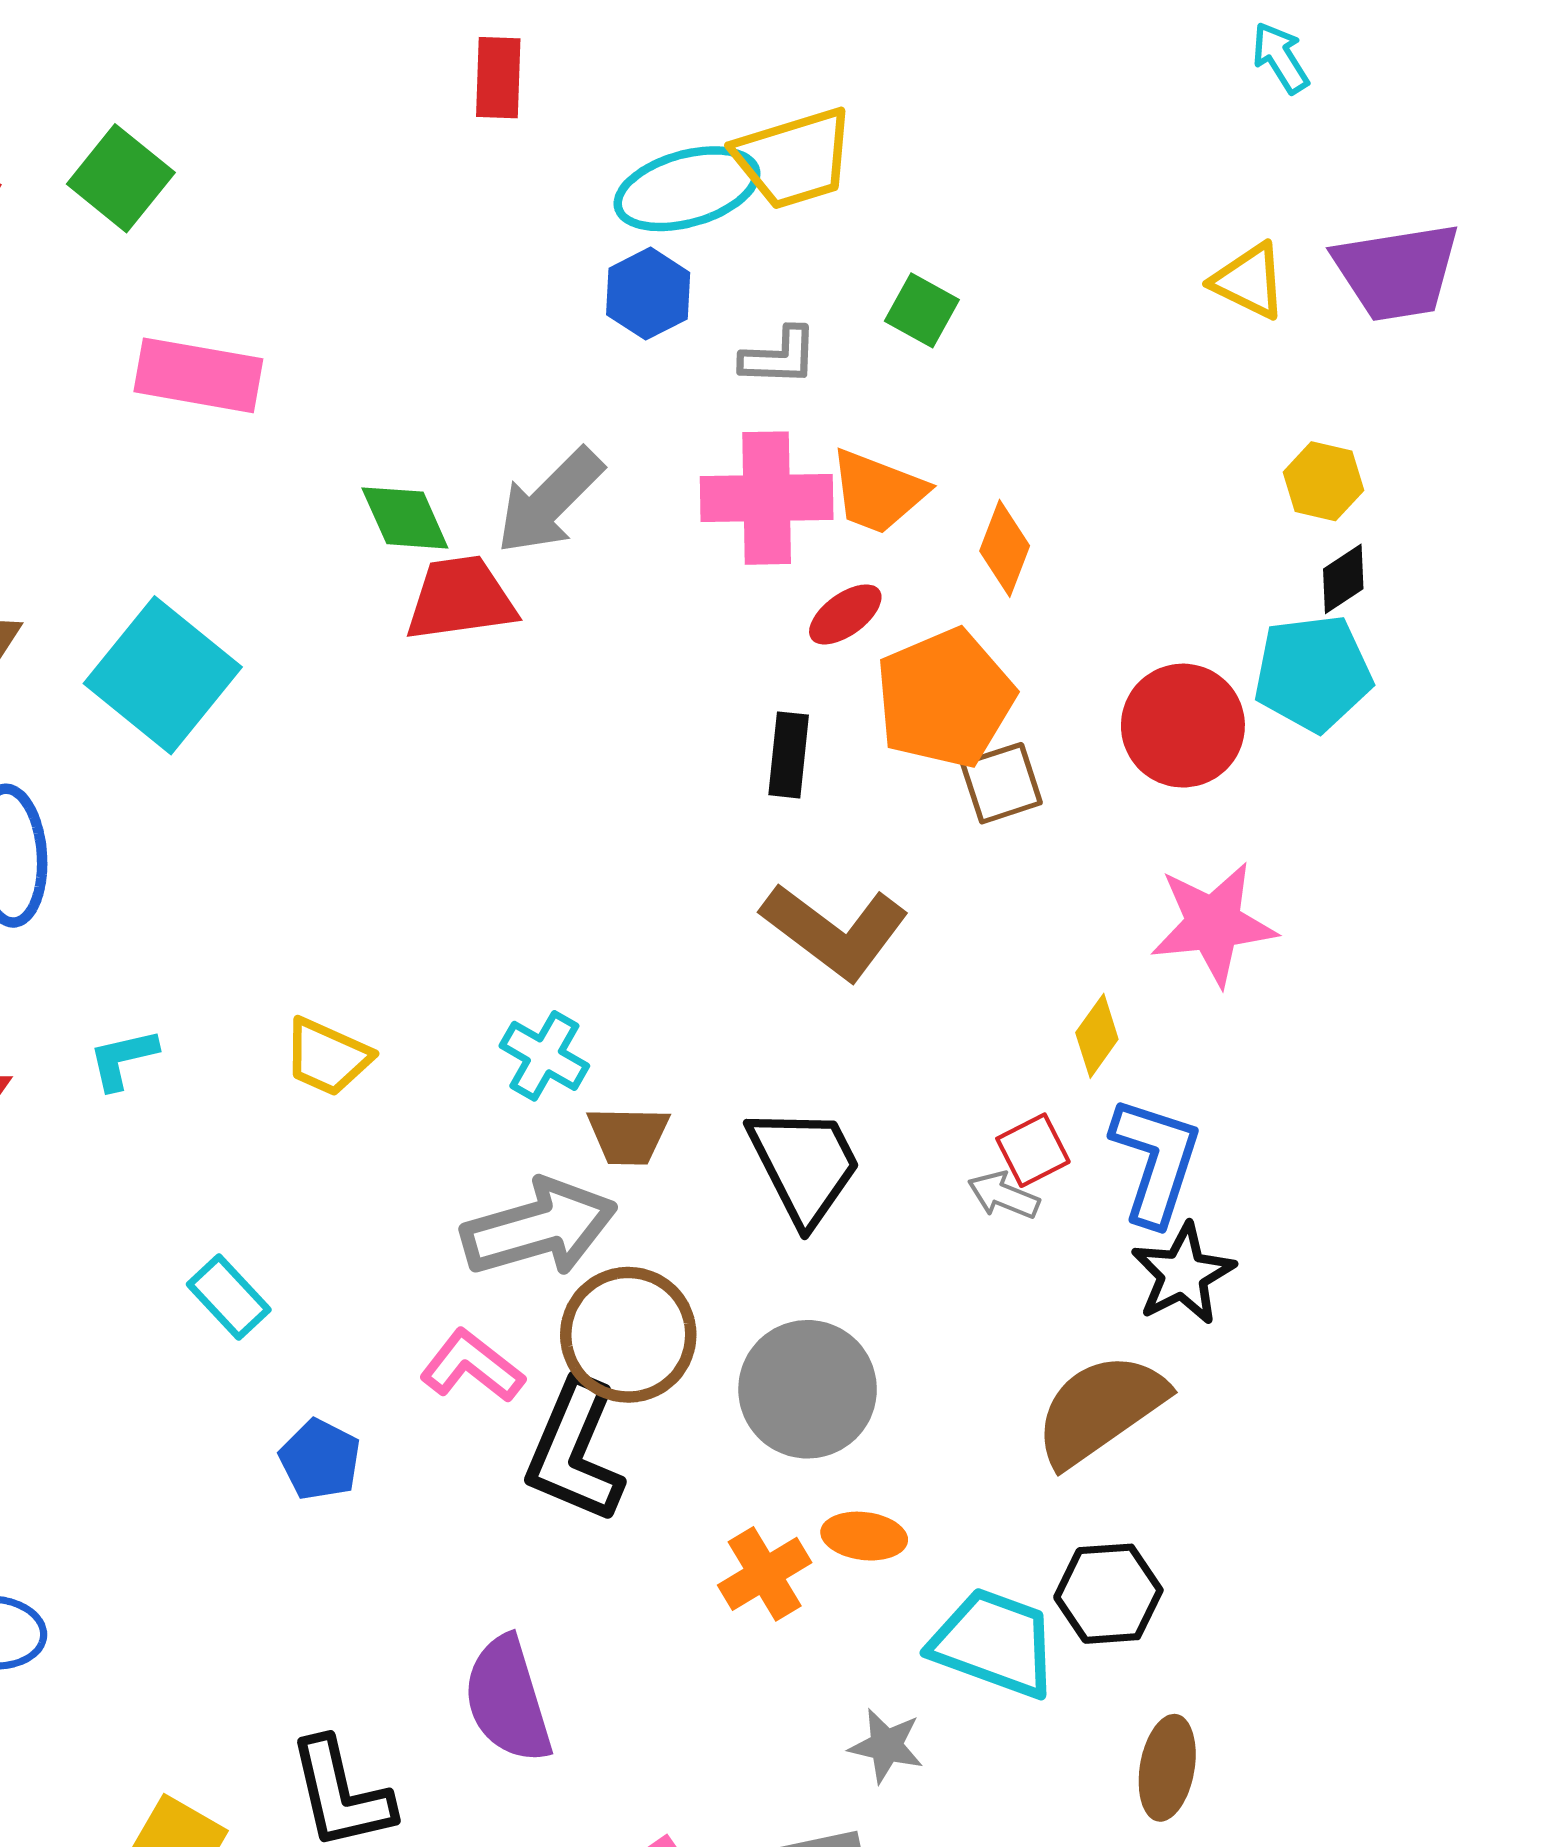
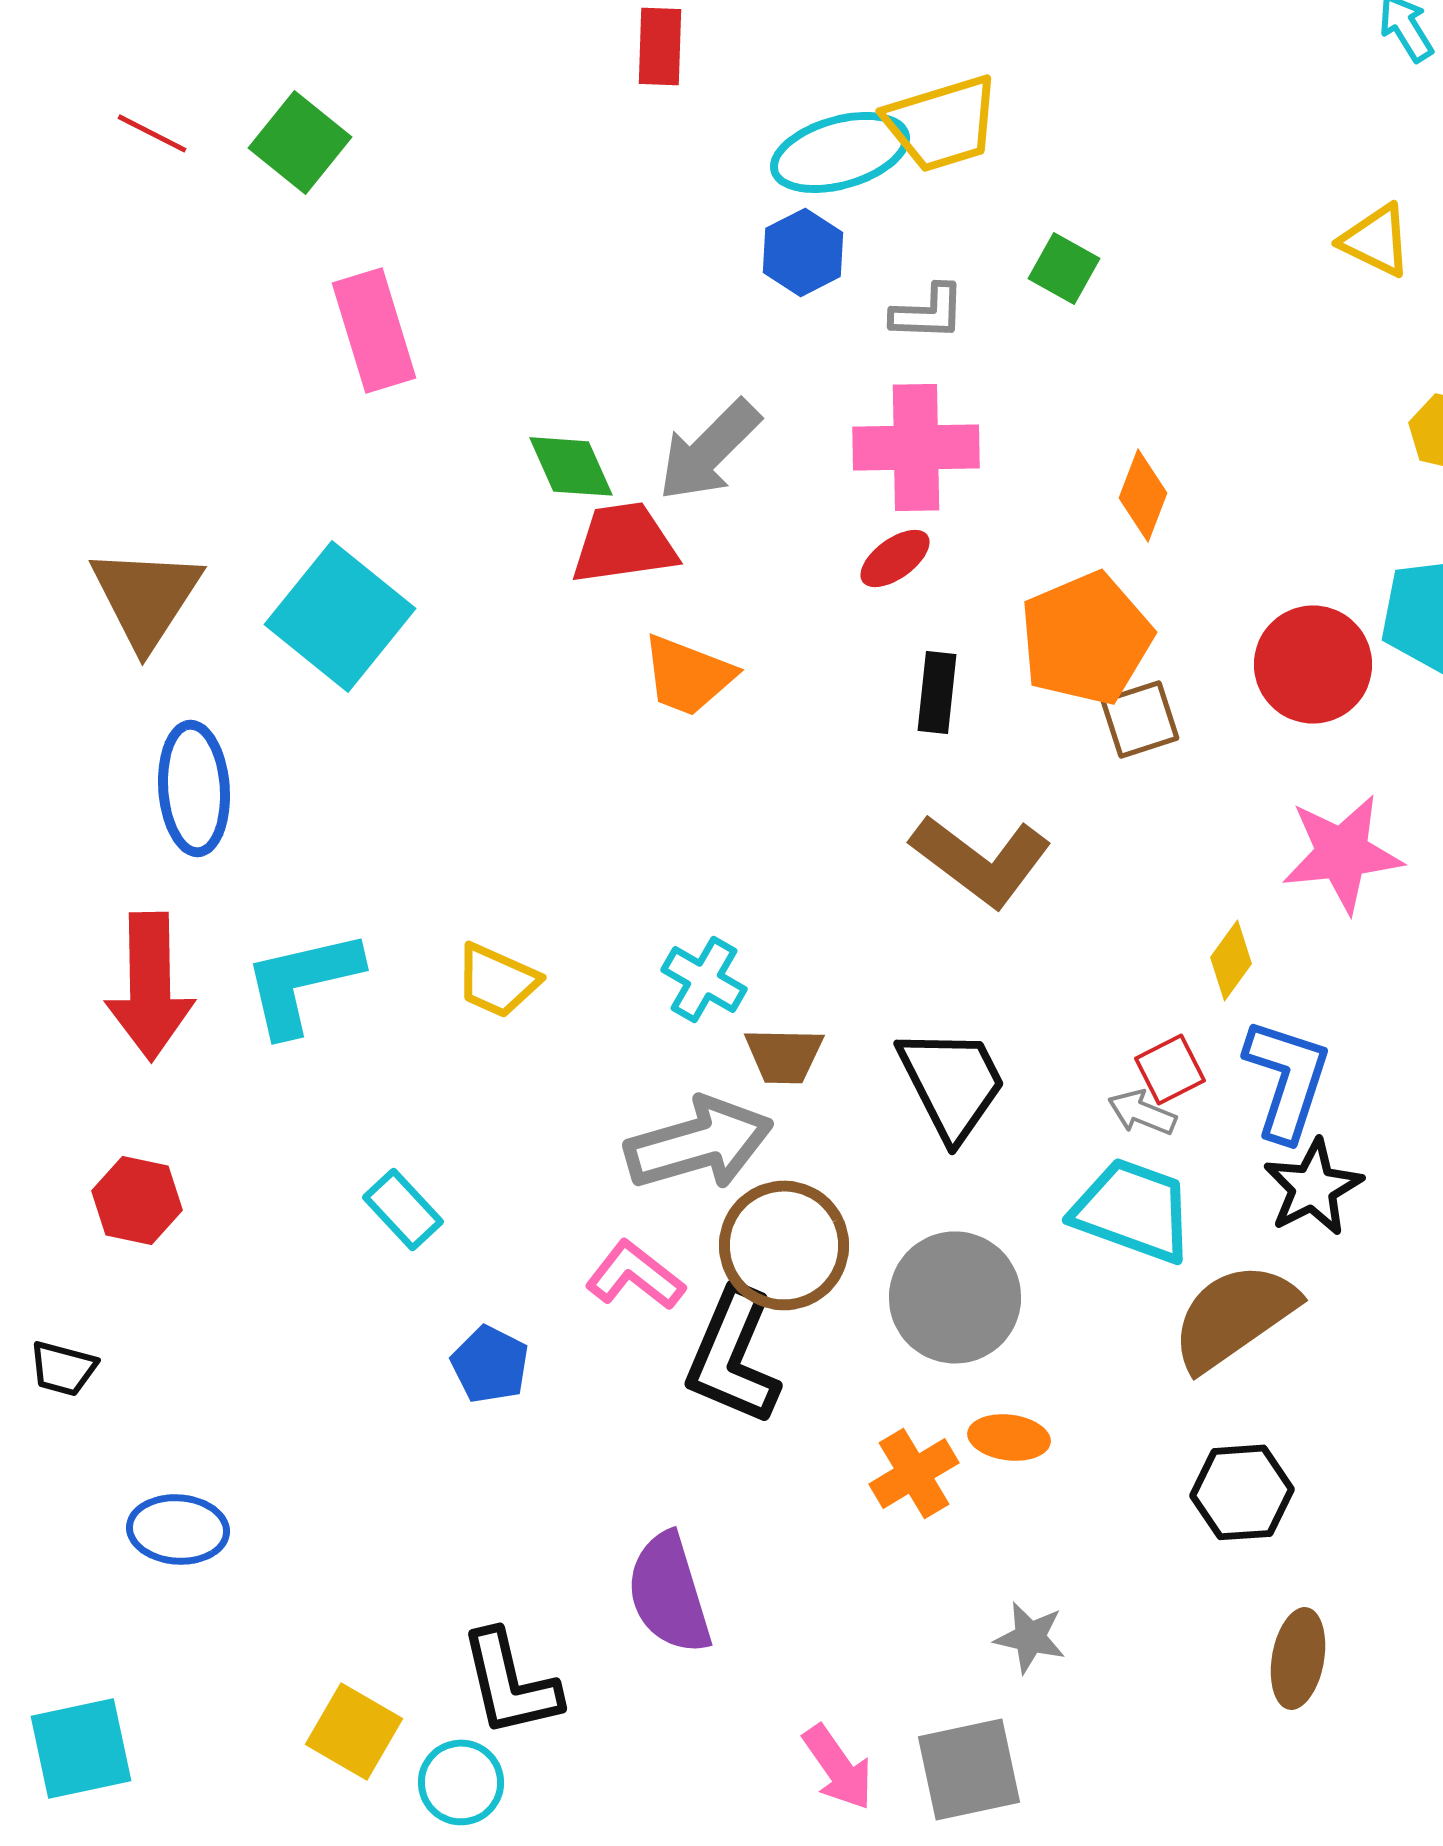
pink rectangle: (198, 375) -> (374, 330), turned 63
orange trapezoid: (878, 492) -> (688, 675), moved
red ellipse: (845, 614) -> (895, 558), moved
cyan L-shape: (123, 1059) -> (302, 982), size x1.8
cyan trapezoid: (994, 1643) -> (1133, 1210), moved

